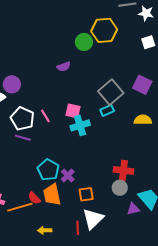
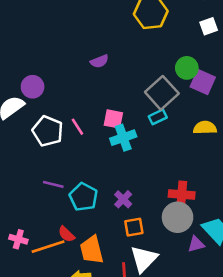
green circle: (84, 42) -> (187, 68), moved
purple line: (23, 138) -> (53, 184), moved
purple cross: (68, 176) -> (123, 199), moved
gray circle: (120, 188) -> (178, 217), size x1.5
orange trapezoid: (52, 195) -> (92, 250), moved

